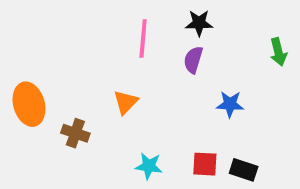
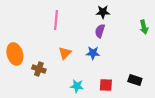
pink line: (143, 38) -> (56, 20), moved
blue star: (230, 104) -> (93, 53), moved
black rectangle: (244, 170) -> (135, 80), moved

